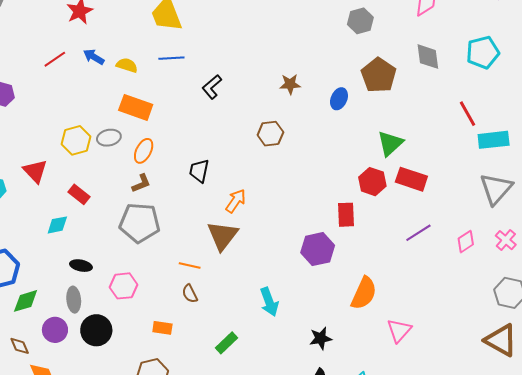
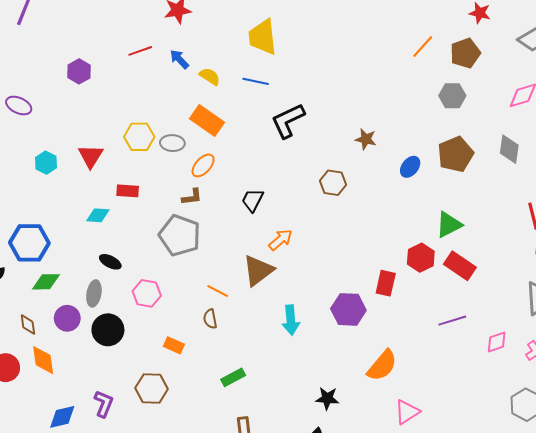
black L-shape: (212, 87) -> (288, 121), size x1.5
red rectangle: (79, 194) -> (128, 191), turned -50
cyan arrow: (269, 302) -> (291, 320), moved

